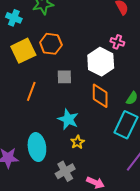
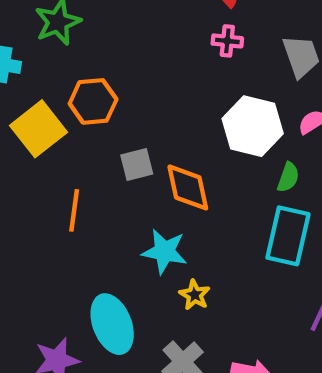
pink cross: (117, 42) -> (227, 41), moved
white hexagon: (101, 62) -> (253, 126), moved
orange diamond: (100, 96) -> (188, 187), moved

